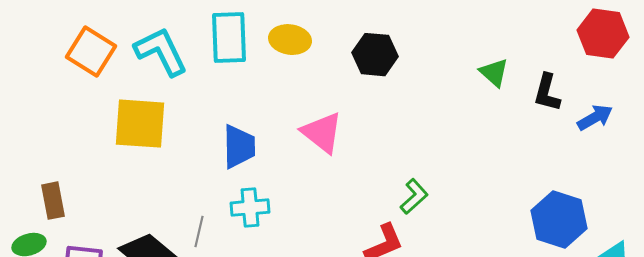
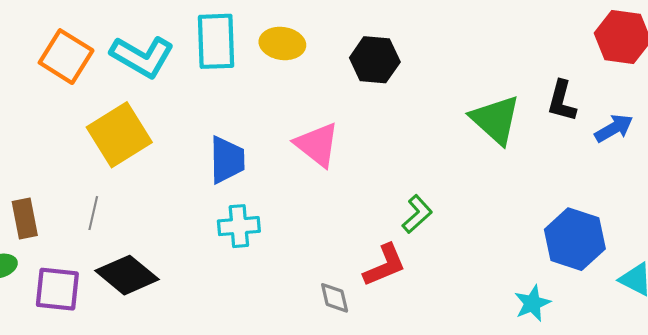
cyan L-shape: (161, 52) -> (142, 57), turned 146
green triangle: (494, 73) -> (495, 120), moved, size x1.6
yellow square: (140, 124) -> (119, 135), turned -36
gray line: (199, 232) -> (93, 213), moved

